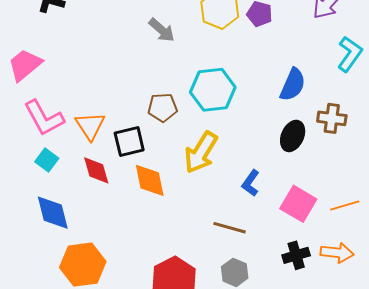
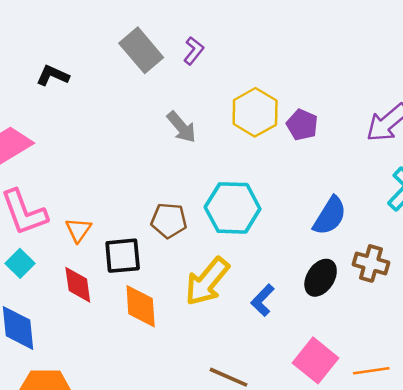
orange triangle: (90, 126) -> (78, 230), size x0.7
blue L-shape: (251, 183) -> (263, 300), moved

